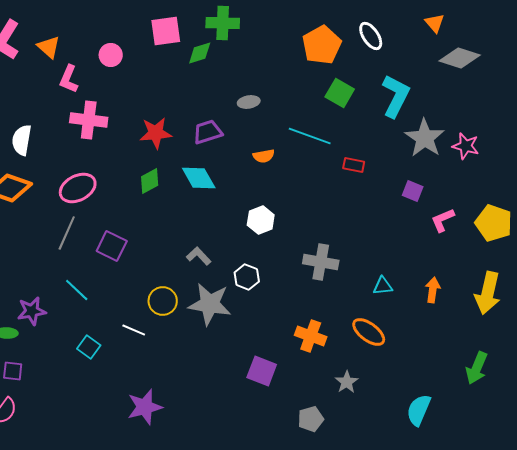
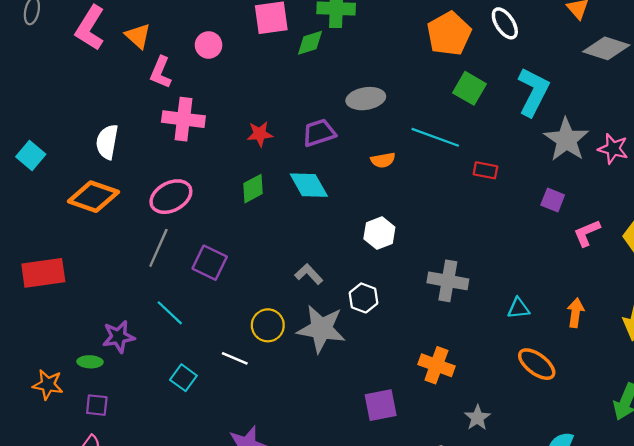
gray ellipse: (249, 102) -> (366, 99), size x1.5
red star: (156, 133) -> (260, 134), size x0.7
orange ellipse: (369, 332) -> (537, 364), moved
purple square: (262, 371) -> (381, 405), turned -32

